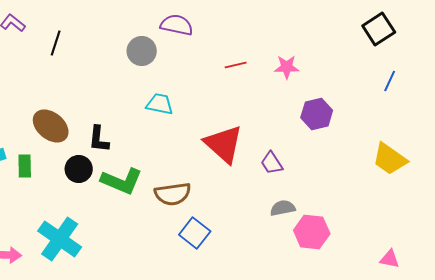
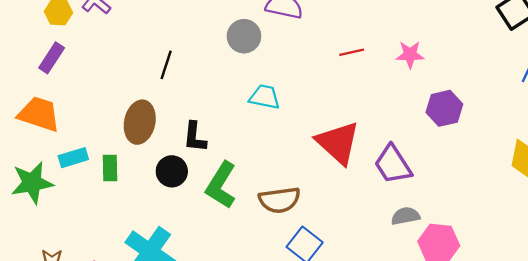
black line: (56, 43) -> (166, 65), moved
brown ellipse: (51, 126) -> (140, 122), turned 63
purple trapezoid: (272, 163) -> (393, 164), size x1.5
green L-shape: (122, 181) -> (221, 185), turned 99

